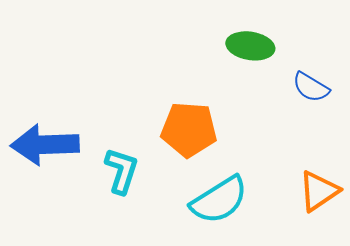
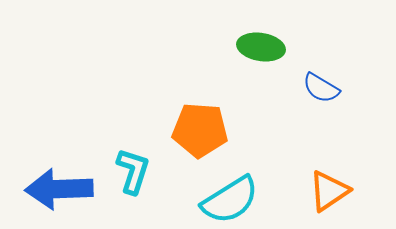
blue arrow: (45, 145) -> (59, 189), moved

